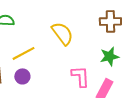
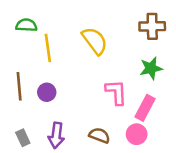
yellow line: (23, 53) -> (48, 48), moved, turned -70

